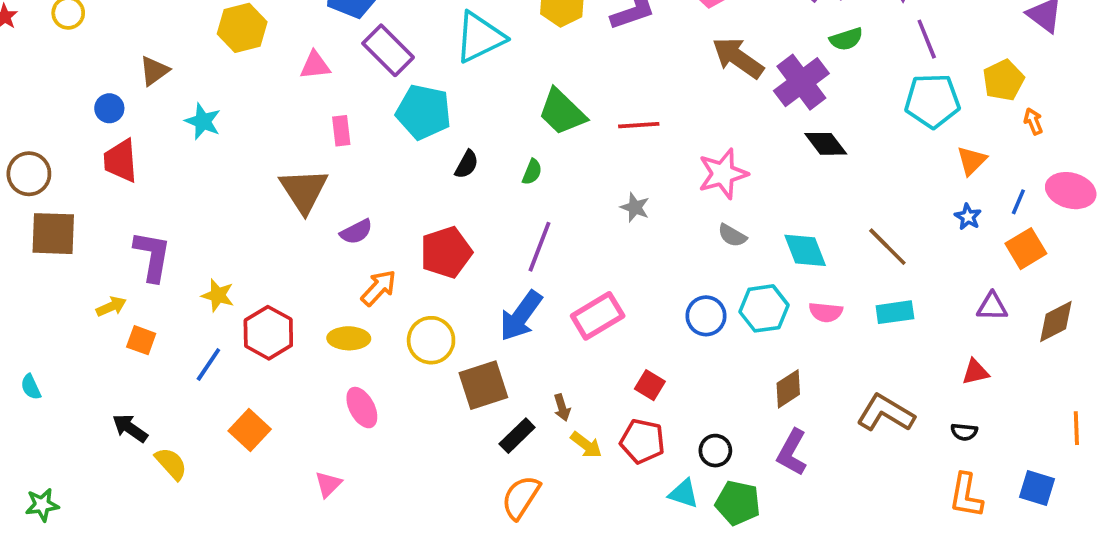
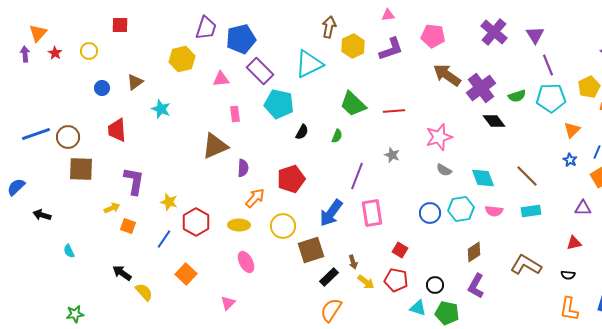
green semicircle: (846, 39) -> (517, 96), moved
blue circle: (109, 108) -> (102, 88), moved
brown triangle: (304, 191) -> (215, 146), turned 40
purple semicircle: (356, 232) -> (243, 168), turned -60
purple line: (540, 247) -> (357, 176), moved
pink rectangle: (598, 316) -> (372, 213), turned -68

